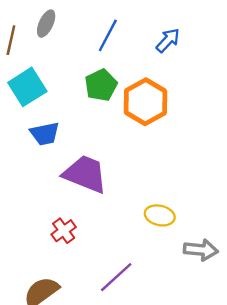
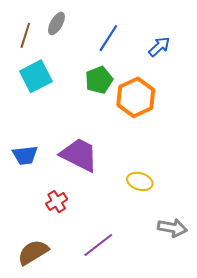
blue trapezoid: (45, 134) -> (25, 155), moved
yellow ellipse: (160, 215) -> (140, 181), moved

